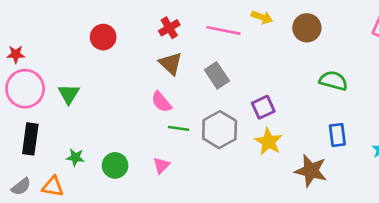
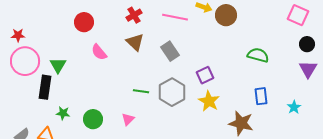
brown circle: (307, 28) -> (226, 15), moved
pink semicircle: (161, 102) -> (99, 52), moved
black rectangle: (30, 139) -> (45, 87), moved

